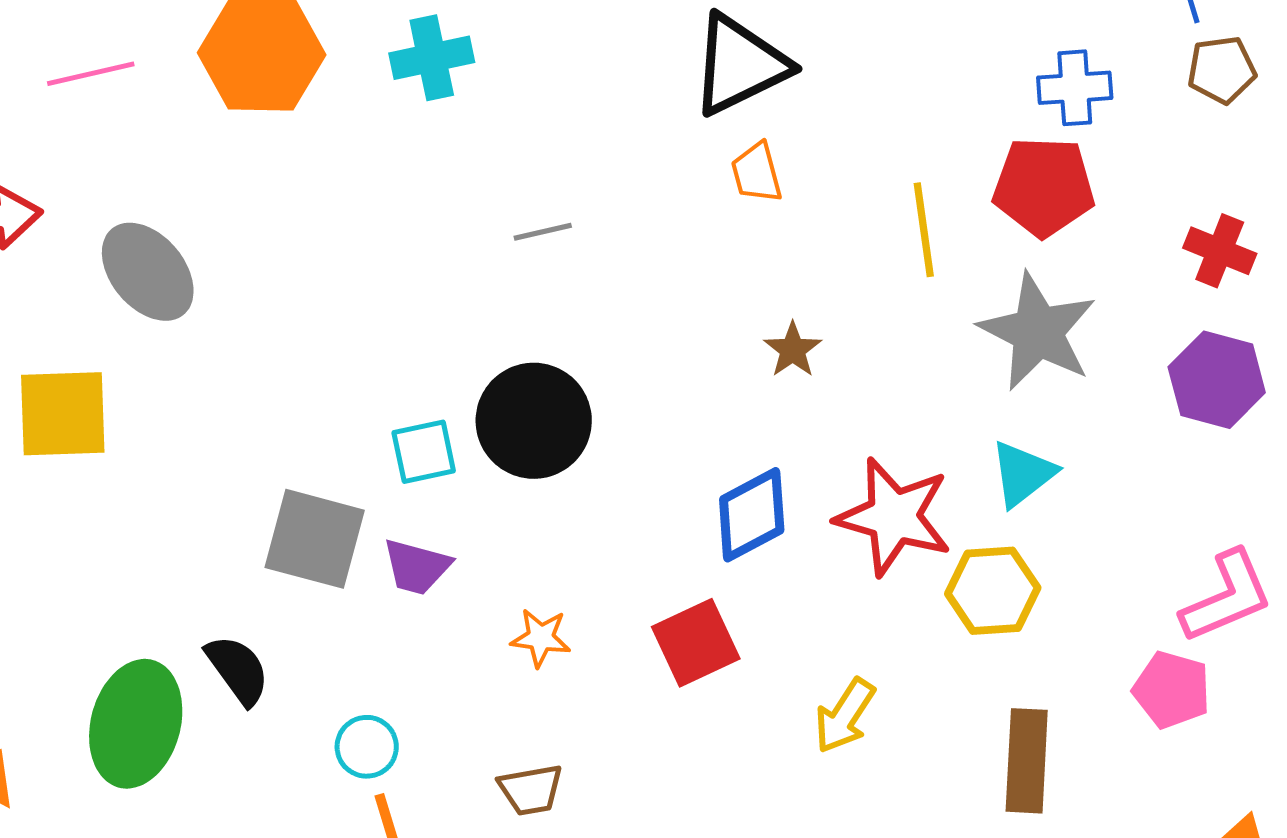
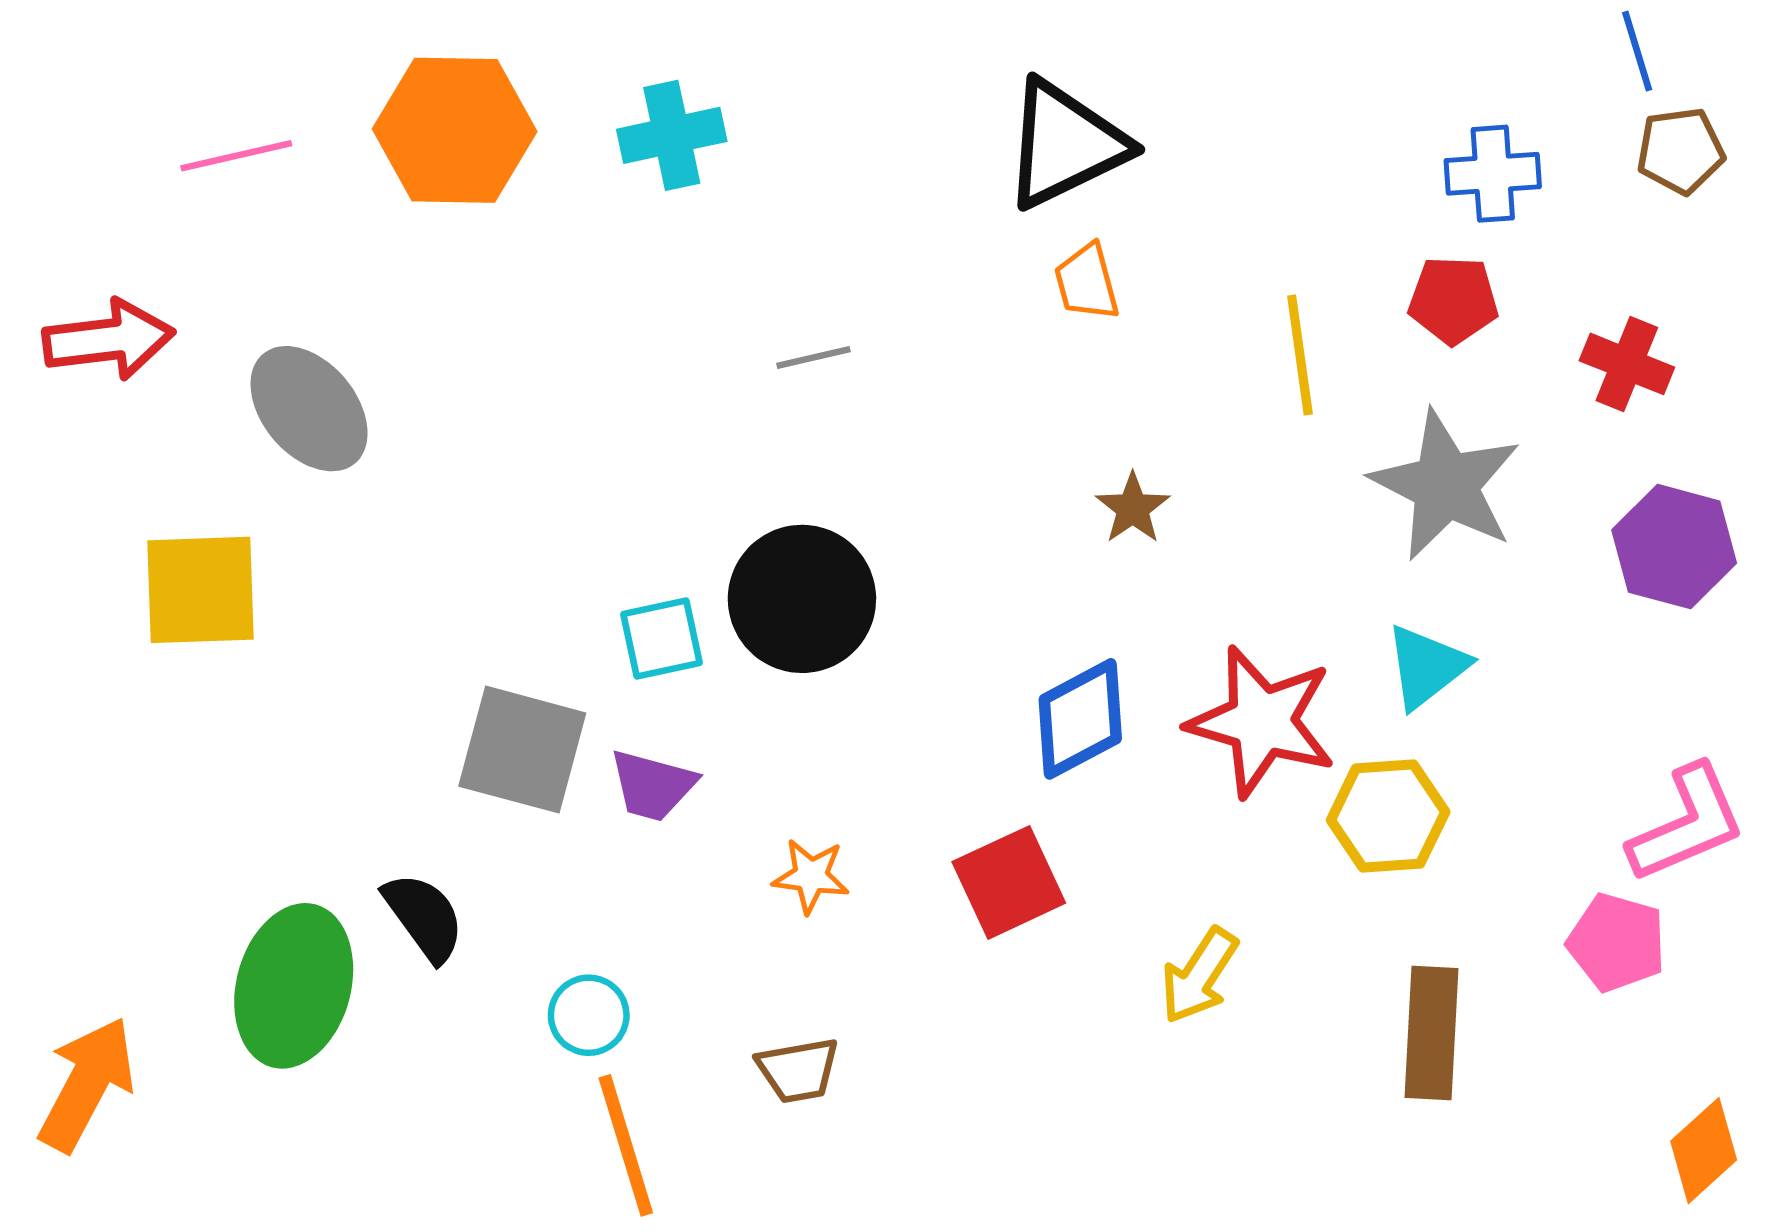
red pentagon: (1044, 187) -> (1453, 300), size x0.7
red cross: (1220, 251) -> (1627, 364), moved

